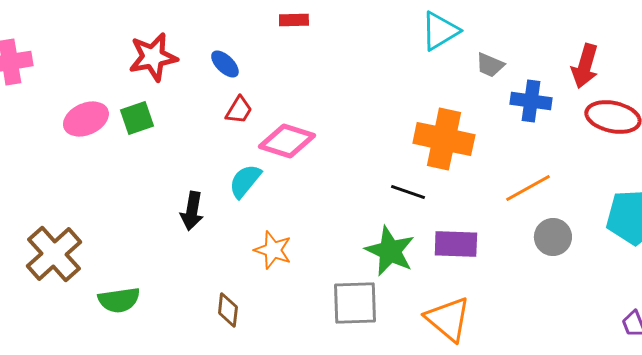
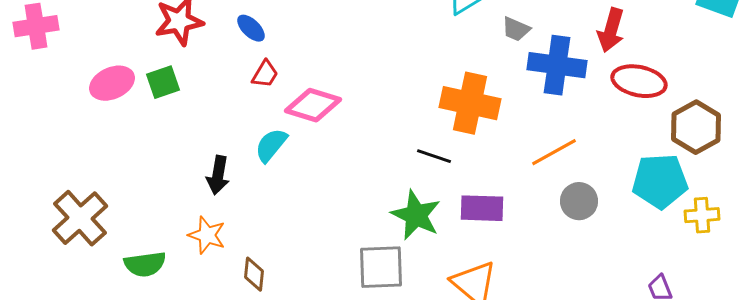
blue cross: (531, 101) -> (557, 65), size x1.4
orange star: (273, 250) -> (207, 235), moved

